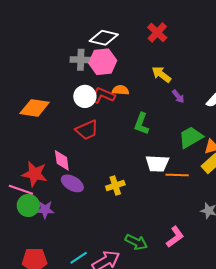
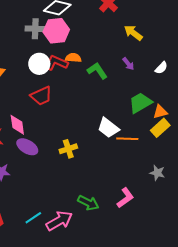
yellow arrow: (161, 74) -> (133, 33), moved
green L-shape: (141, 124) -> (97, 71), moved, turned 125
white trapezoid: (157, 164) -> (108, 128), turned 35

